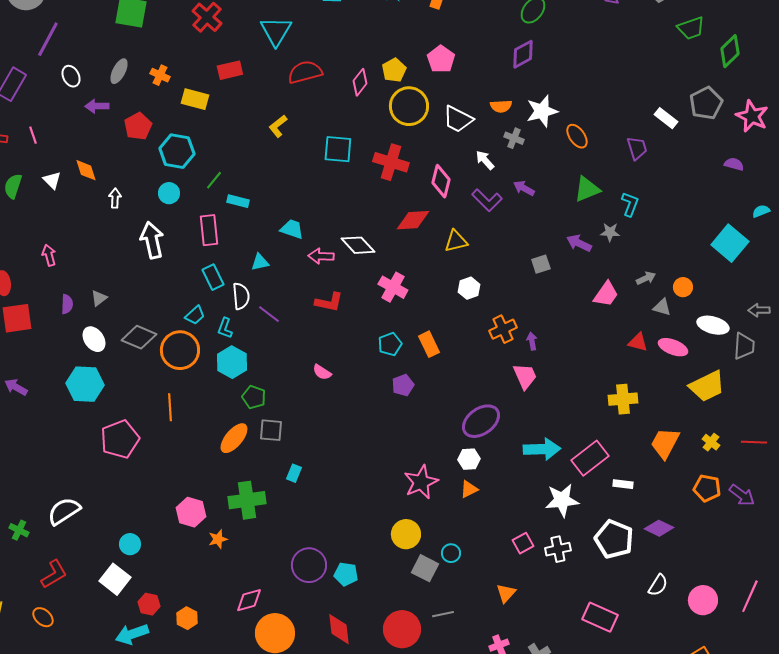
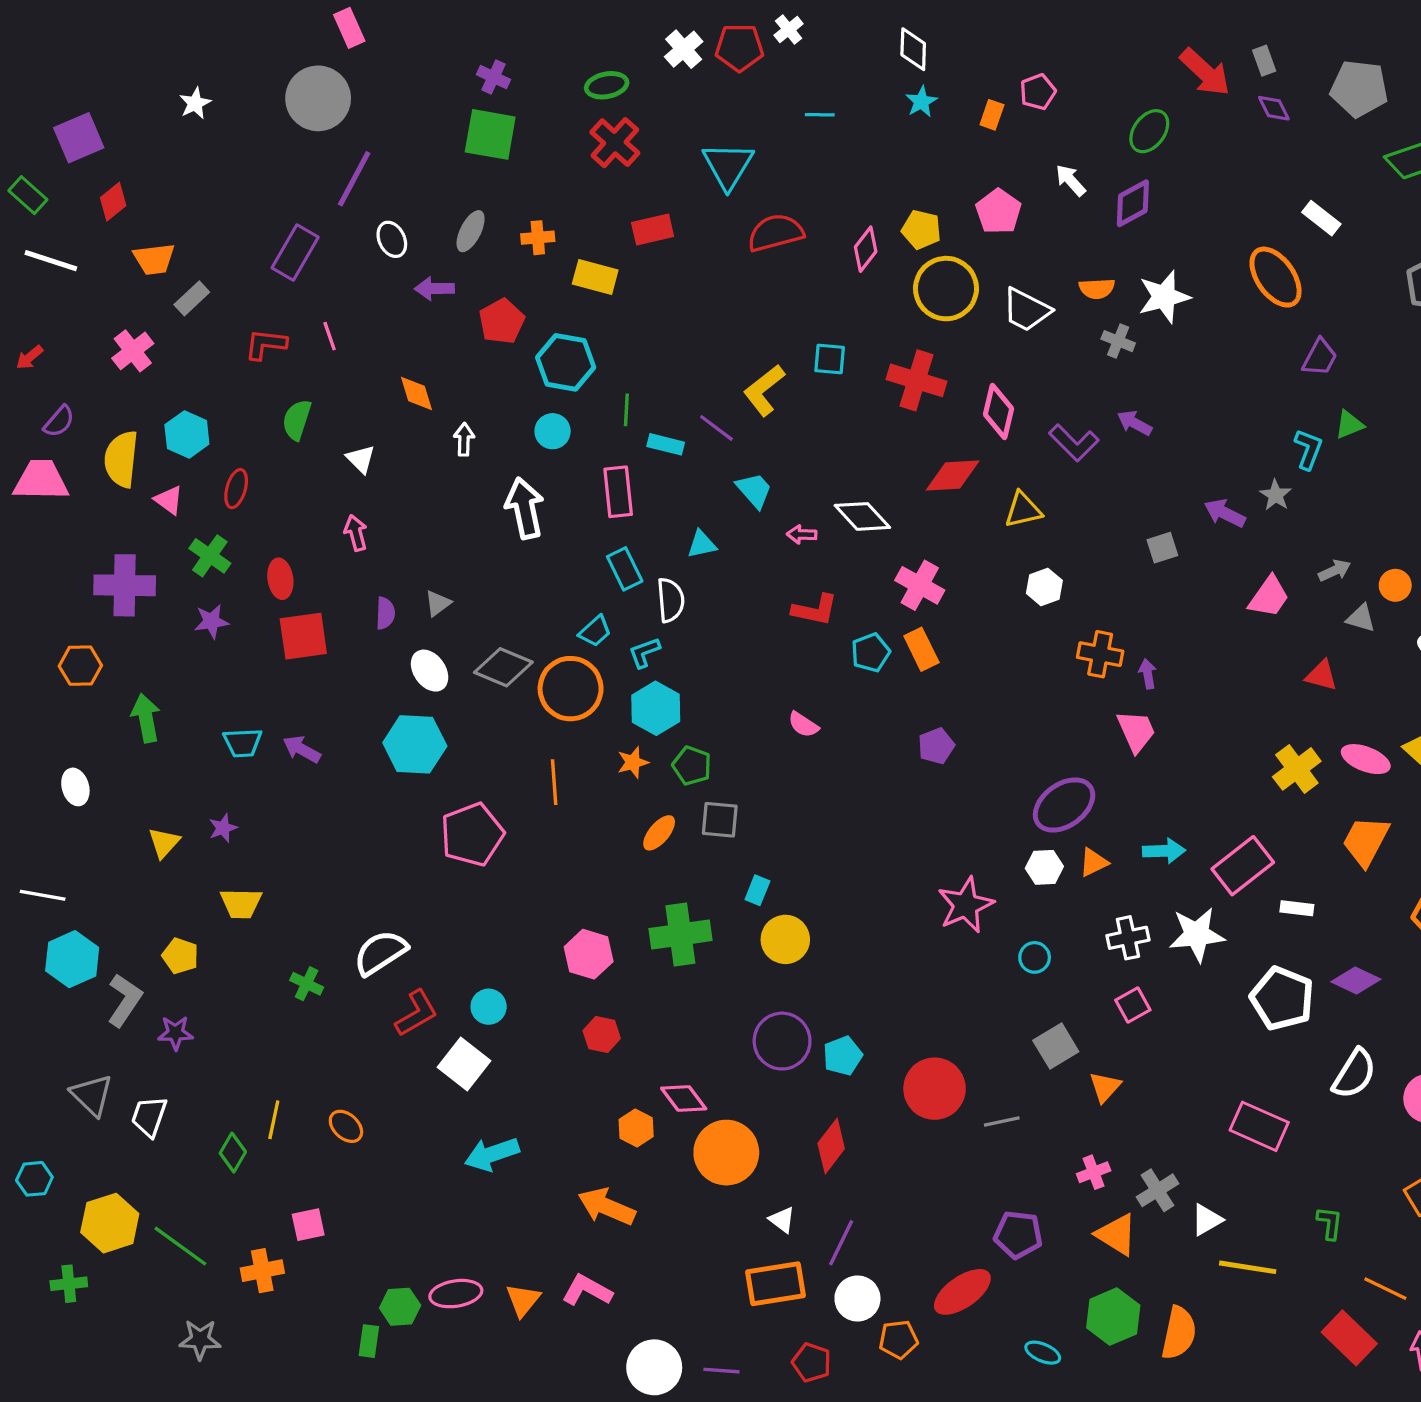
yellow pentagon: (394, 70) -> (921, 230), turned -30
orange cross: (160, 75) -> (538, 238), turned -30
white rectangle: (666, 118) -> (1321, 218), moved
yellow L-shape: (278, 126) -> (764, 390), moved, size x1.4
orange ellipse: (577, 136) -> (1276, 277), moved, size x1.5
purple trapezoid: (637, 148) -> (1320, 357), turned 45
cyan square: (338, 149) -> (830, 359), size x0.7
white arrow: (485, 160) -> (1071, 180), moved
white triangle: (52, 180) -> (361, 459), moved
green line: (214, 180) -> (626, 410), turned -36
green triangle: (587, 189) -> (1349, 425), moved, size x0.7
cyan trapezoid: (292, 229) -> (754, 490), turned 30
gray star: (610, 232) -> (1276, 495), turned 30
pink arrow: (321, 256) -> (802, 534), size x0.7
purple line: (269, 314) -> (716, 428), moved
cyan L-shape: (225, 328) -> (644, 653), turned 50
orange cross: (503, 329) -> (1100, 654), turned 36
cyan pentagon: (390, 344) -> (871, 653), moved
orange rectangle: (429, 344) -> (921, 649), moved
pink ellipse: (673, 347) -> (1366, 759), moved
yellow cross: (623, 399) -> (1297, 769), turned -32
orange ellipse: (234, 438) -> (659, 833), size x0.7
cyan arrow: (542, 449) -> (1164, 851), size x0.7
orange triangle: (469, 489) -> (1094, 862), moved
yellow circle: (406, 534) -> (785, 939), moved
orange star: (218, 539) -> (633, 762), moved
white cross: (558, 549) -> (1128, 938), moved
cyan circle: (451, 553) -> (1035, 957), moved
gray square: (425, 568) -> (1056, 1046), moved, turned 32
red L-shape: (54, 574) -> (416, 1013), moved
cyan pentagon: (346, 574) -> (843, 1056), turned -30
white semicircle: (658, 585) -> (1354, 1074), size x1.4
pink diamond: (249, 600) -> (684, 1098), turned 68
red hexagon: (149, 604) -> (602, 1035), moved
orange hexagon: (187, 618) -> (636, 1128), moved
red diamond: (339, 629) -> (831, 1146), turned 44
red circle: (402, 629) -> (935, 1089), moved

